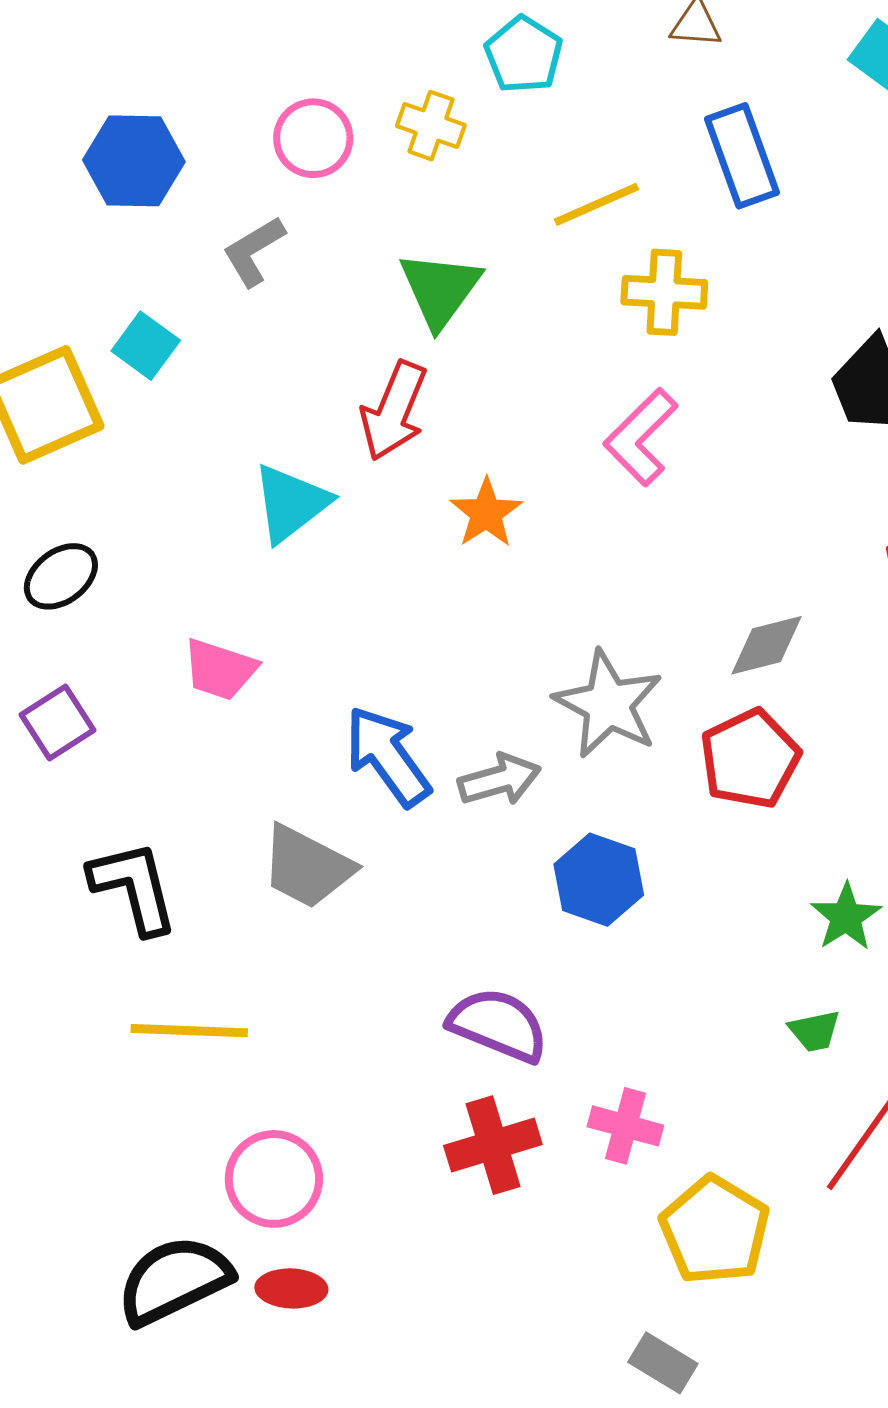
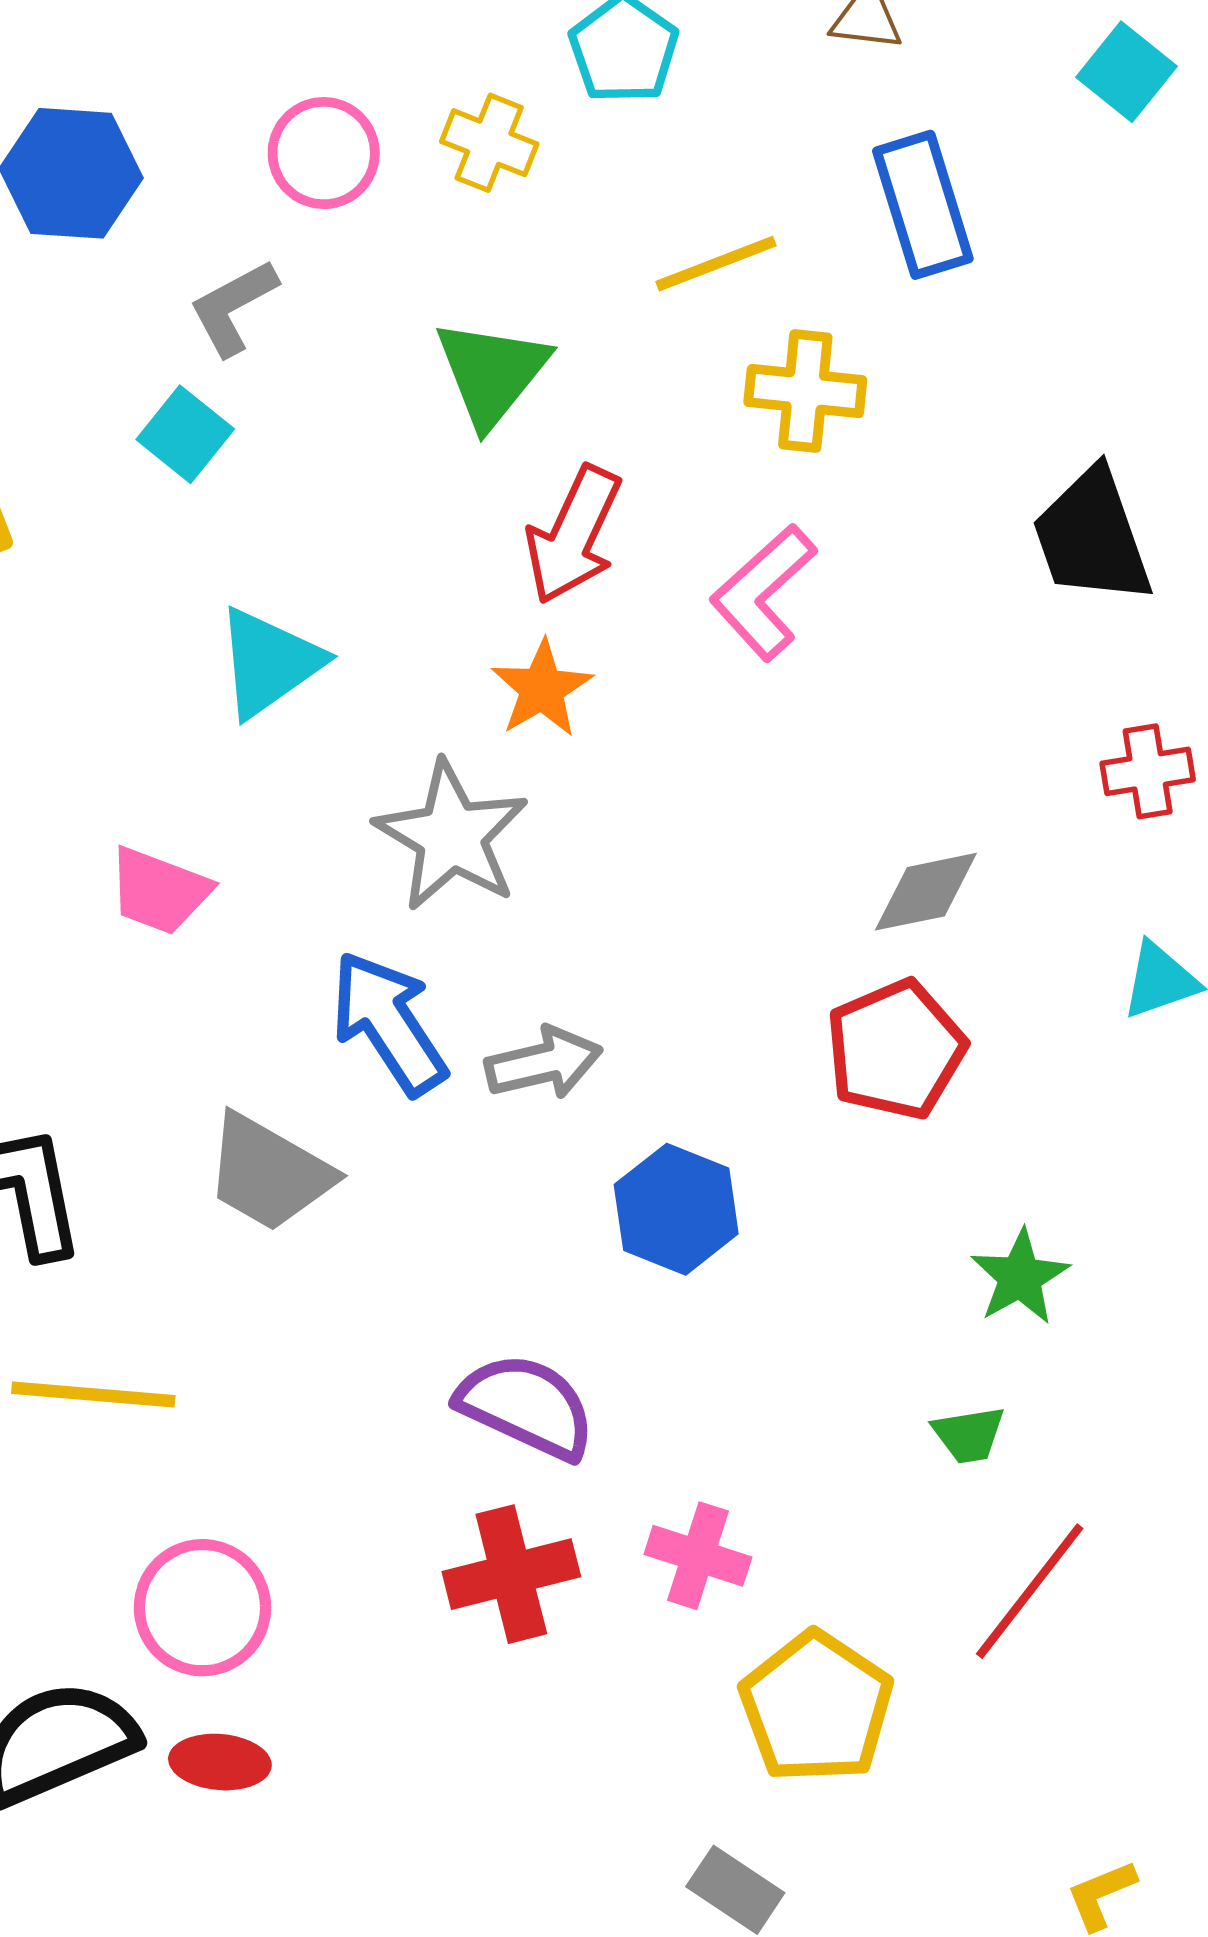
cyan square: (146, 346) -> (185, 434), moved
red arrow: (394, 411) -> (573, 535), moved
gray star: (608, 704) -> (452, 836), moved

